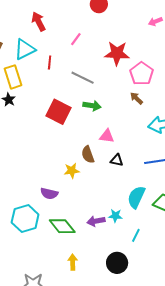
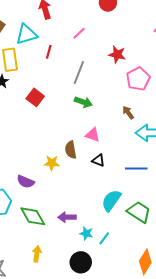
red star: (117, 53) -> (117, 54), size x0.7
gray line: (83, 78) -> (79, 73), turned 75
brown arrow: (136, 98) -> (128, 113), moved
red square: (58, 112) -> (35, 97), moved, size x0.7
cyan star: (115, 216) -> (86, 233), moved

